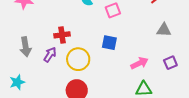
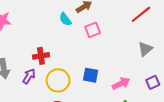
gray triangle: (164, 30) -> (145, 49), turned -42
blue square: (109, 43) -> (91, 75), moved

